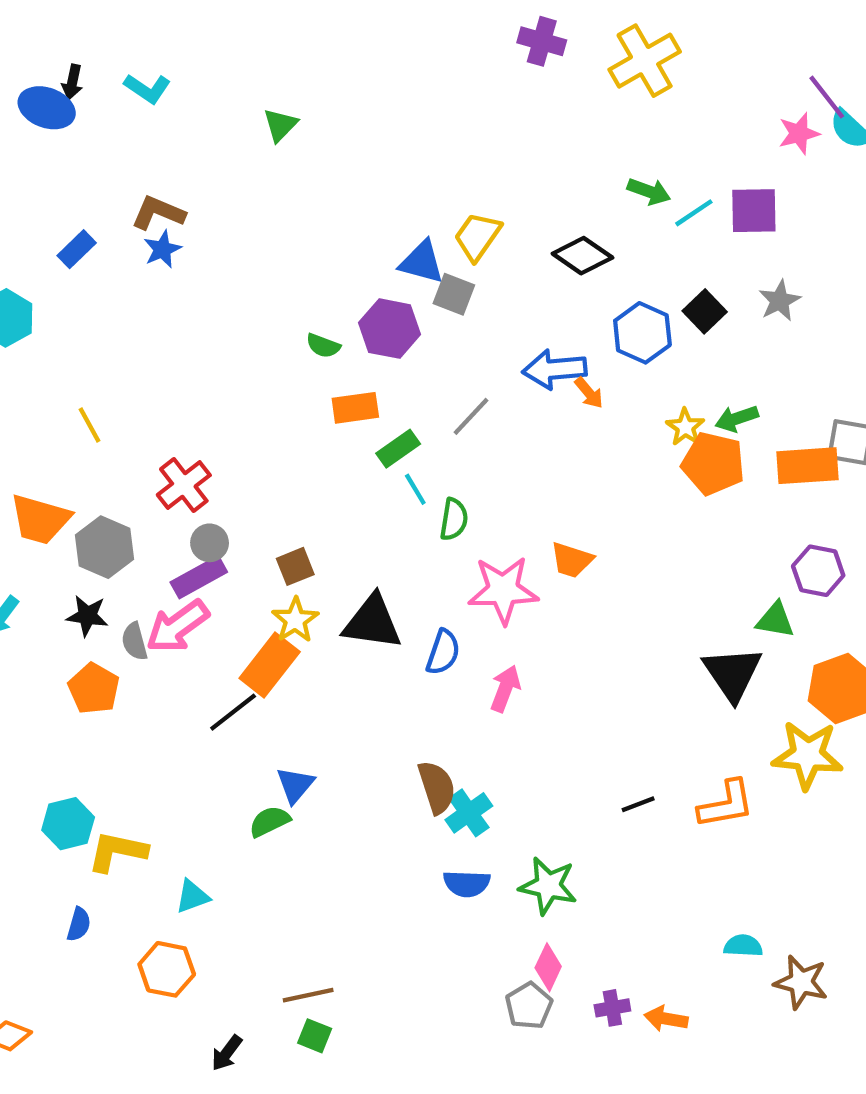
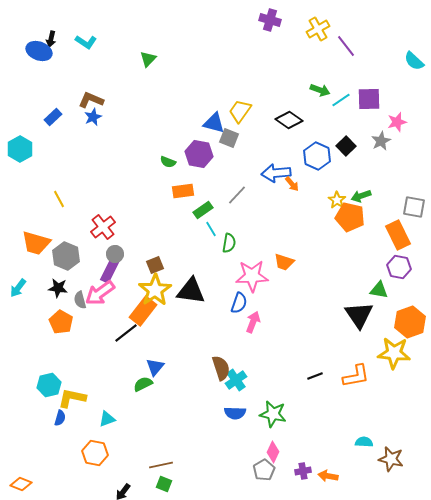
yellow cross: (645, 61) -> (318, 29), size x0.7
purple line: (827, 97) -> (346, 46), moved
pink star: (799, 133) -> (397, 122), moved
orange rectangle: (807, 466) -> (398, 235), moved, turned 68
purple rectangle: (199, 577) -> (110, 270), turned -35
yellow star: (295, 620) -> (155, 290), size x1.5
blue semicircle: (443, 652) -> (239, 303), moved
blue semicircle: (79, 924) -> (60, 418), moved

